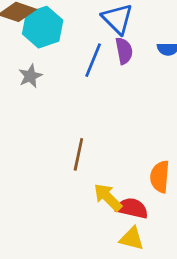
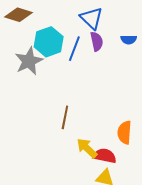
cyan hexagon: (43, 27) -> (49, 42), moved
gray star: (30, 76) -> (29, 61), size x1.6

